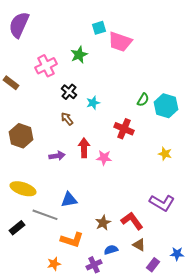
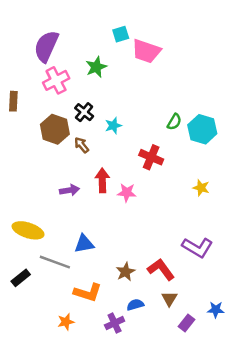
purple semicircle: (19, 25) -> (46, 46), moved
brown rectangle: (11, 83) -> (13, 101), turned 56
brown hexagon: (21, 136) -> (55, 129), moved
brown triangle: (139, 245) -> (169, 299), turned 32

